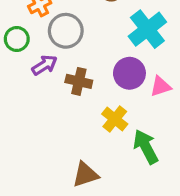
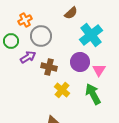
pink triangle: (160, 86) -> (99, 70), turned -40
yellow cross: (115, 119) -> (62, 90), moved
green arrow: (146, 147) -> (93, 94), moved

